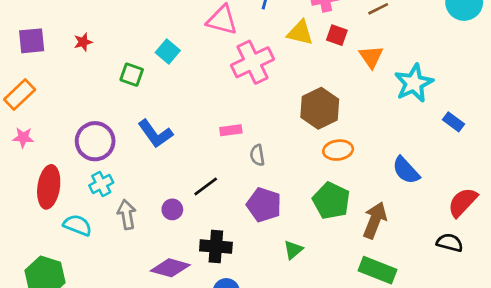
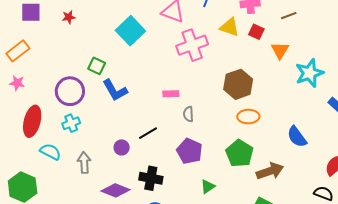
cyan square: (168, 51) -> (130, 31), size x1.6
green square: (132, 75) -> (97, 66), moved
gray arrow: (127, 214) -> (84, 163), moved
brown arrow: (375, 220) -> (270, 171), turned 44

